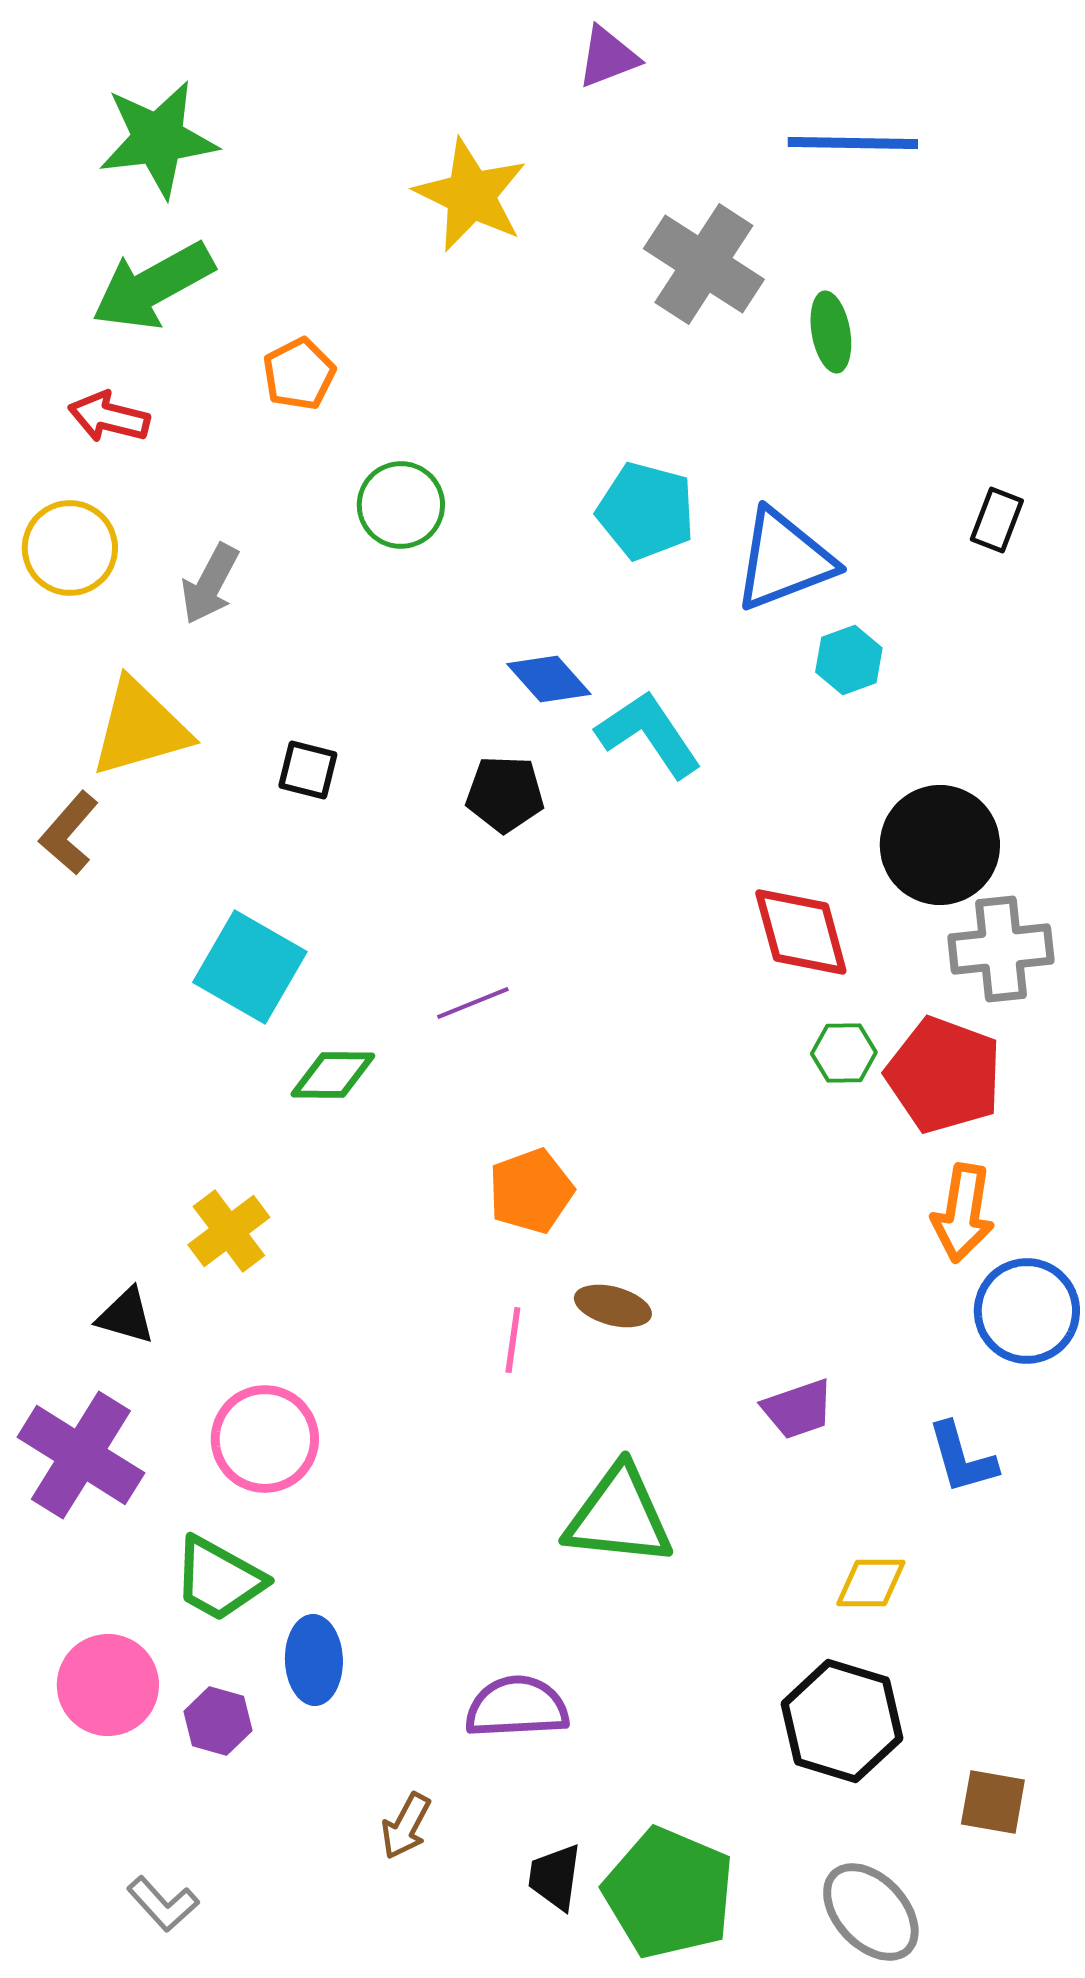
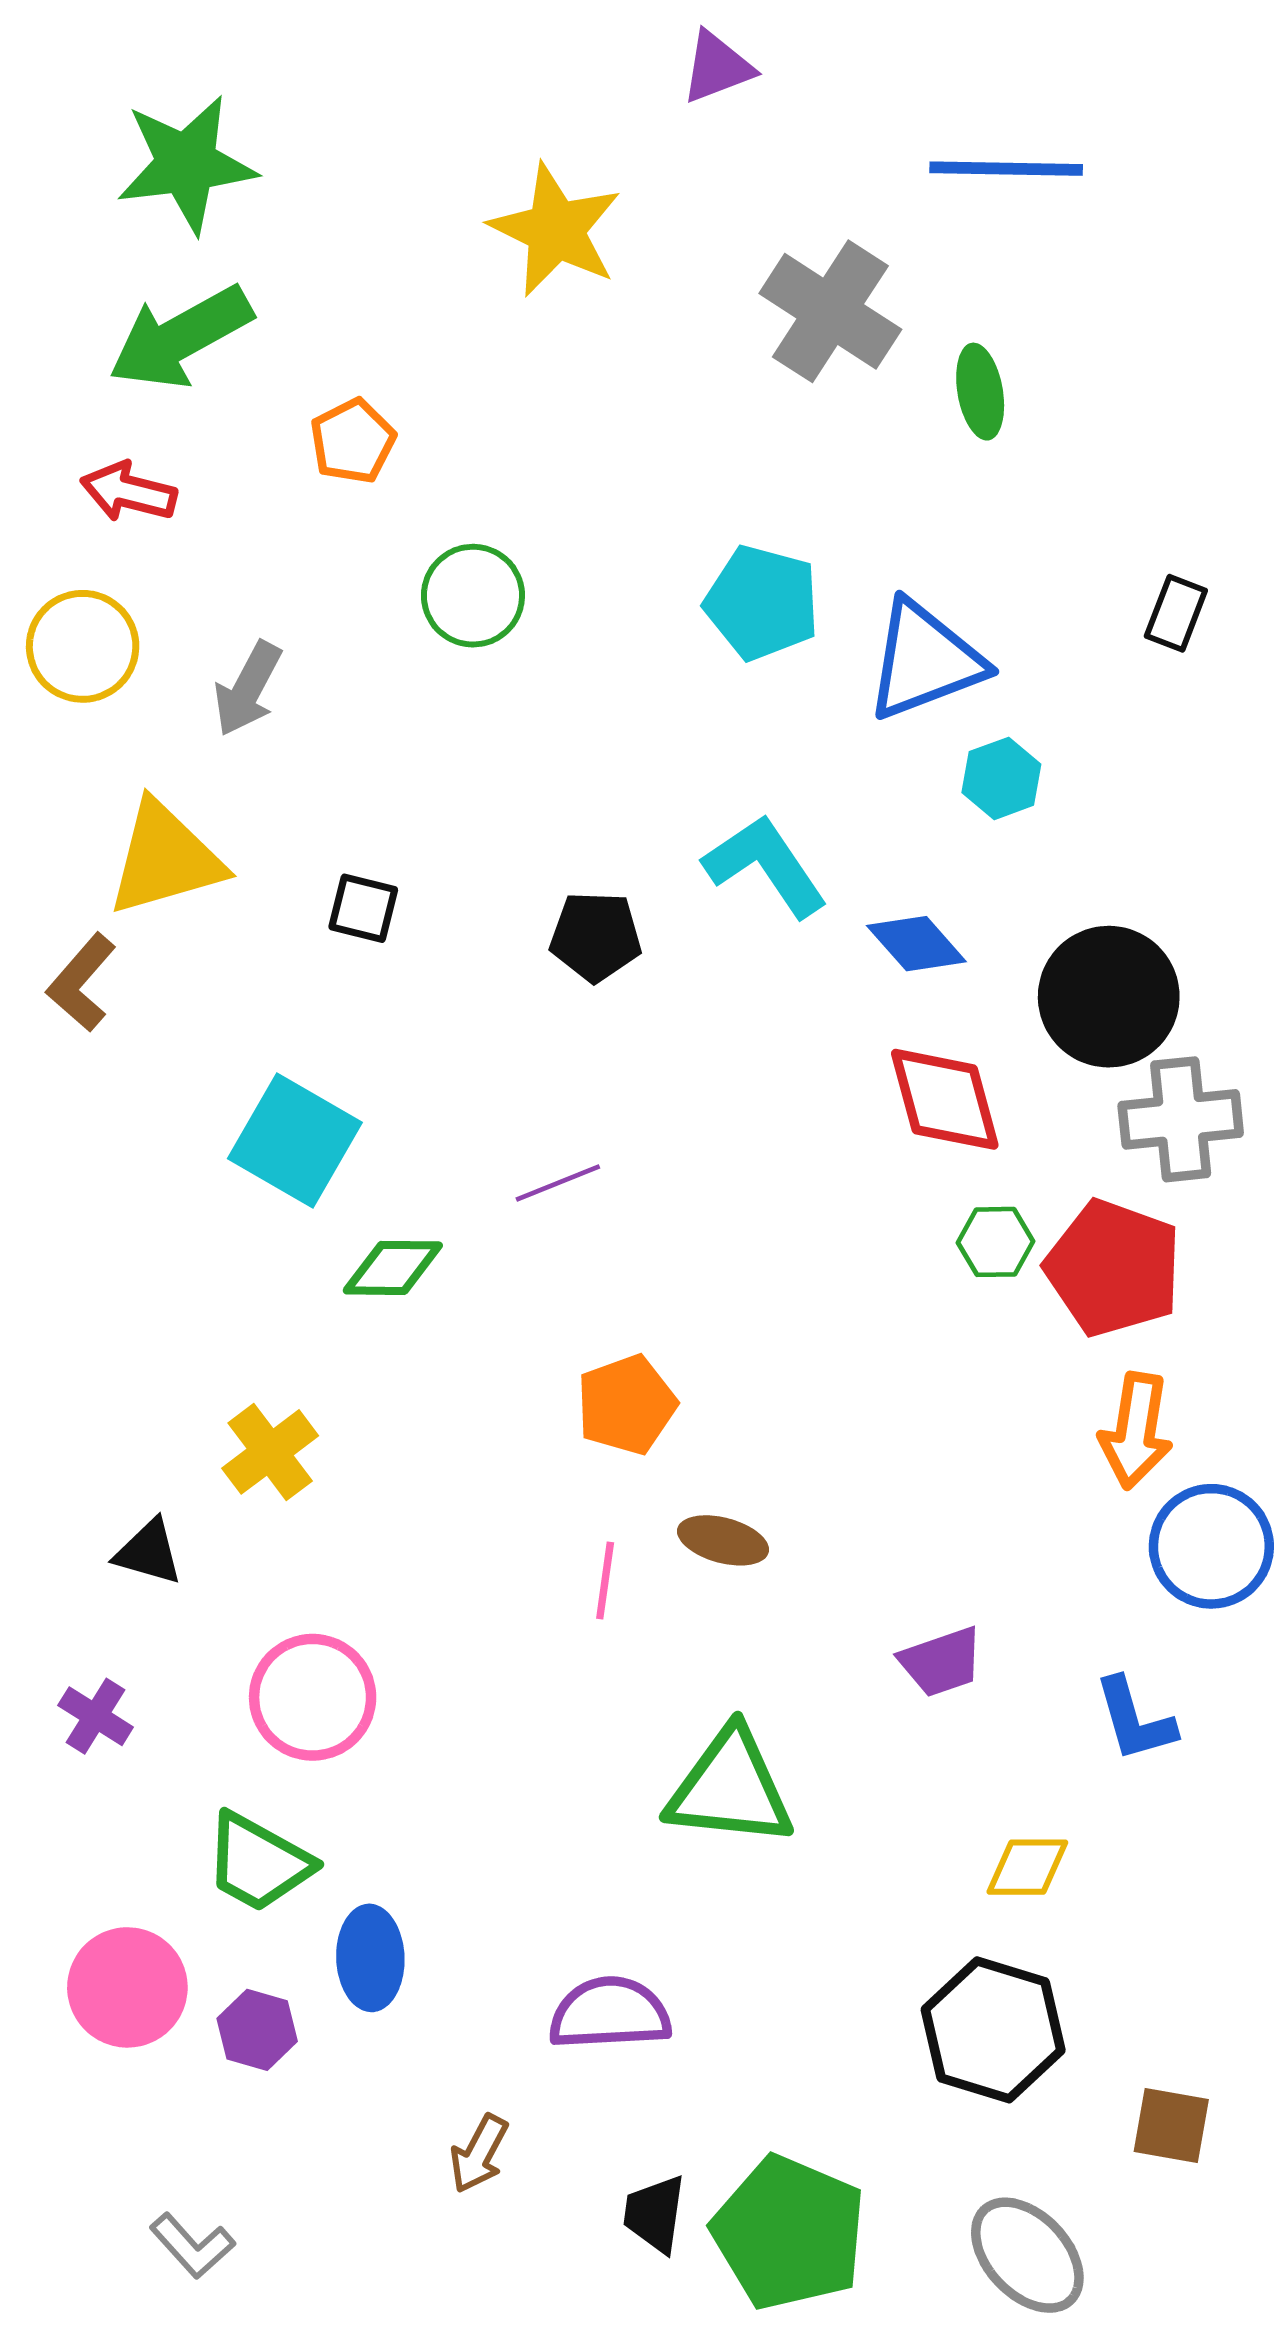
blue diamond: (549, 679) -> (916, 944), moved
purple cross: (81, 1455) -> (96, 1716), size x0.5

